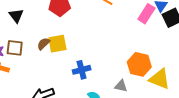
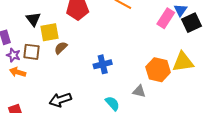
yellow square: (57, 44) -> (50, 32), moved
blue cross: (82, 70) -> (103, 64), moved
yellow triangle: (159, 79) -> (183, 62), moved, turned -30

